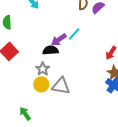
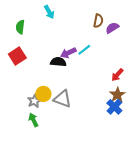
gray star: (43, 69) -> (34, 101), moved
green arrow: (25, 114) -> (33, 120), moved

